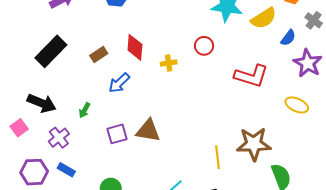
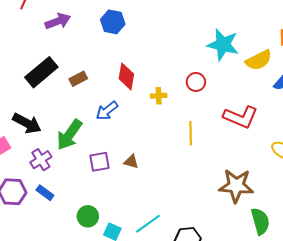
brown rectangle: (99, 54) -> (78, 79), moved
green arrow: (85, 110) -> (69, 135), size x2.0
brown triangle: (148, 131) -> (131, 162), size x0.6
yellow line: (217, 157) -> (191, 133), moved

